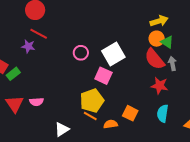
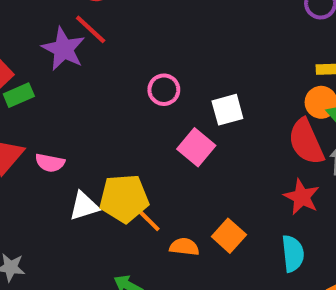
purple star: (28, 46) -> (64, 49), size x1.5
white square: (113, 54) -> (227, 110), size x0.7
yellow pentagon: (92, 101) -> (124, 198), moved
cyan semicircle: (163, 113) -> (293, 254), turned 150
white triangle: (62, 129) -> (84, 206), moved

